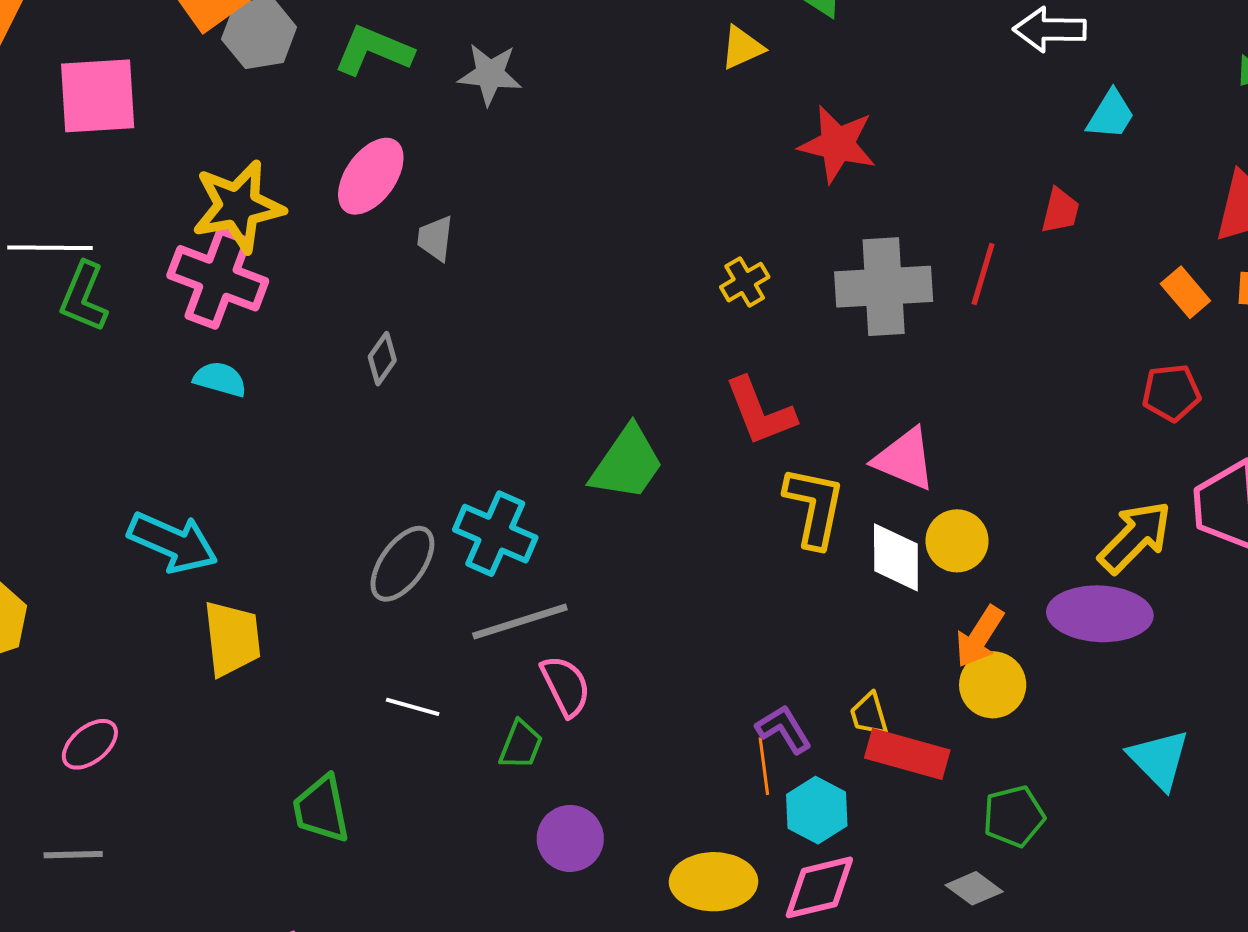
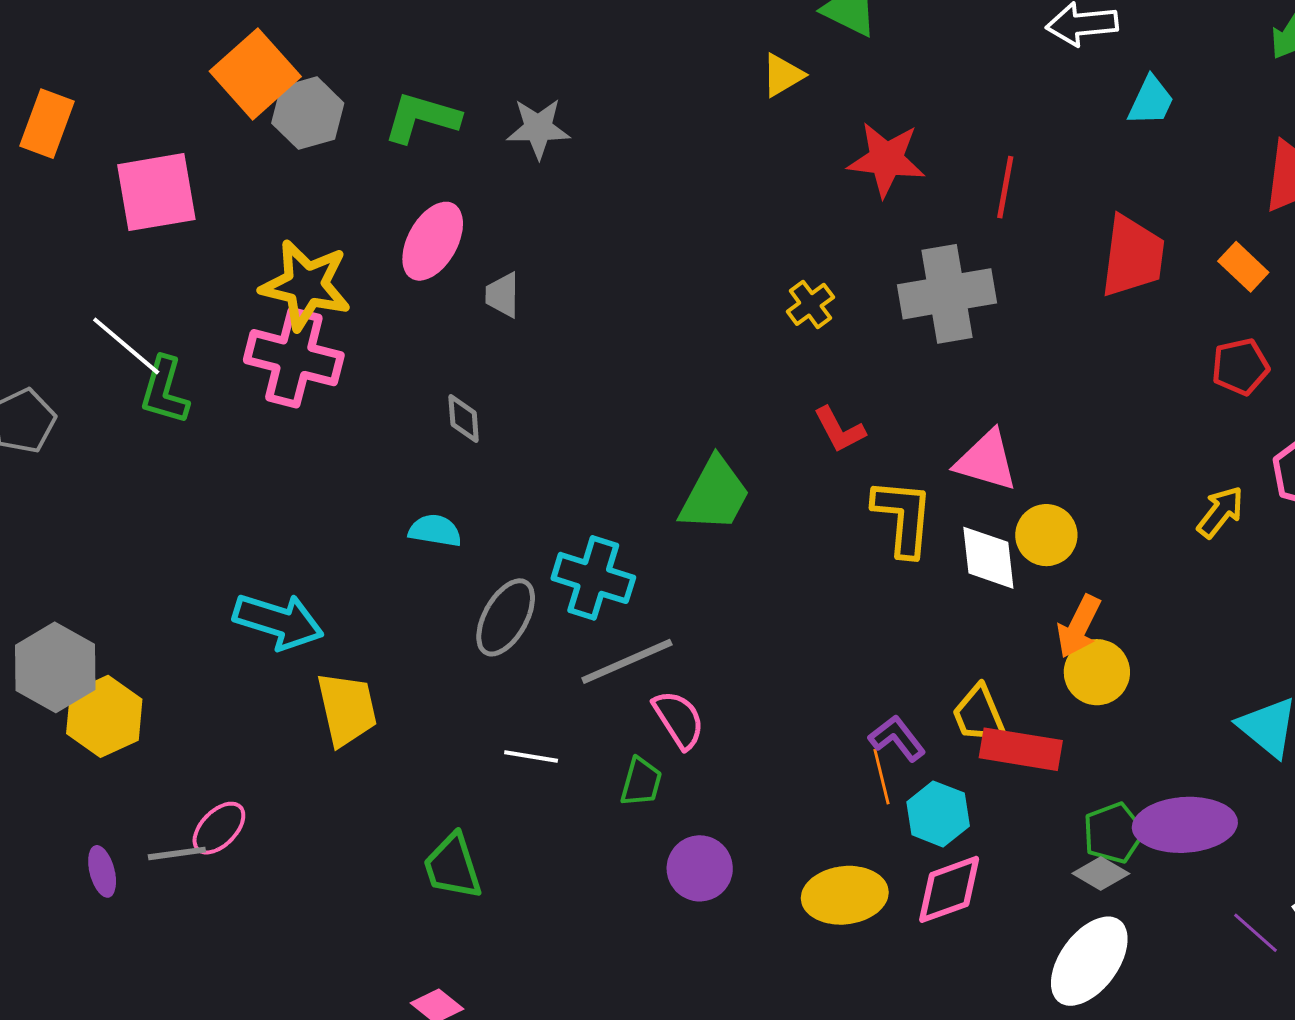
yellow star: (238, 206) -> (306, 285), turned 30
red trapezoid: (1060, 211) -> (1133, 256), moved, size x1.8
white line: (50, 248) -> (126, 346), turned 46
red line: (983, 274) -> (1005, 187), moved
gray diamond: (382, 359) -> (464, 419), turned -33
cyan semicircle: (220, 379) -> (435, 531), moved
red L-shape: (760, 412) -> (839, 430), size x0.7
yellow arrow: (1135, 537) -> (1220, 512), size x0.7
purple ellipse: (1100, 614) -> (1185, 825), moved
yellow trapezoid: (869, 714) -> (979, 714), size x1.4
green pentagon: (1014, 816) -> (1113, 833), moved
gray line: (73, 855) -> (177, 853), moved

